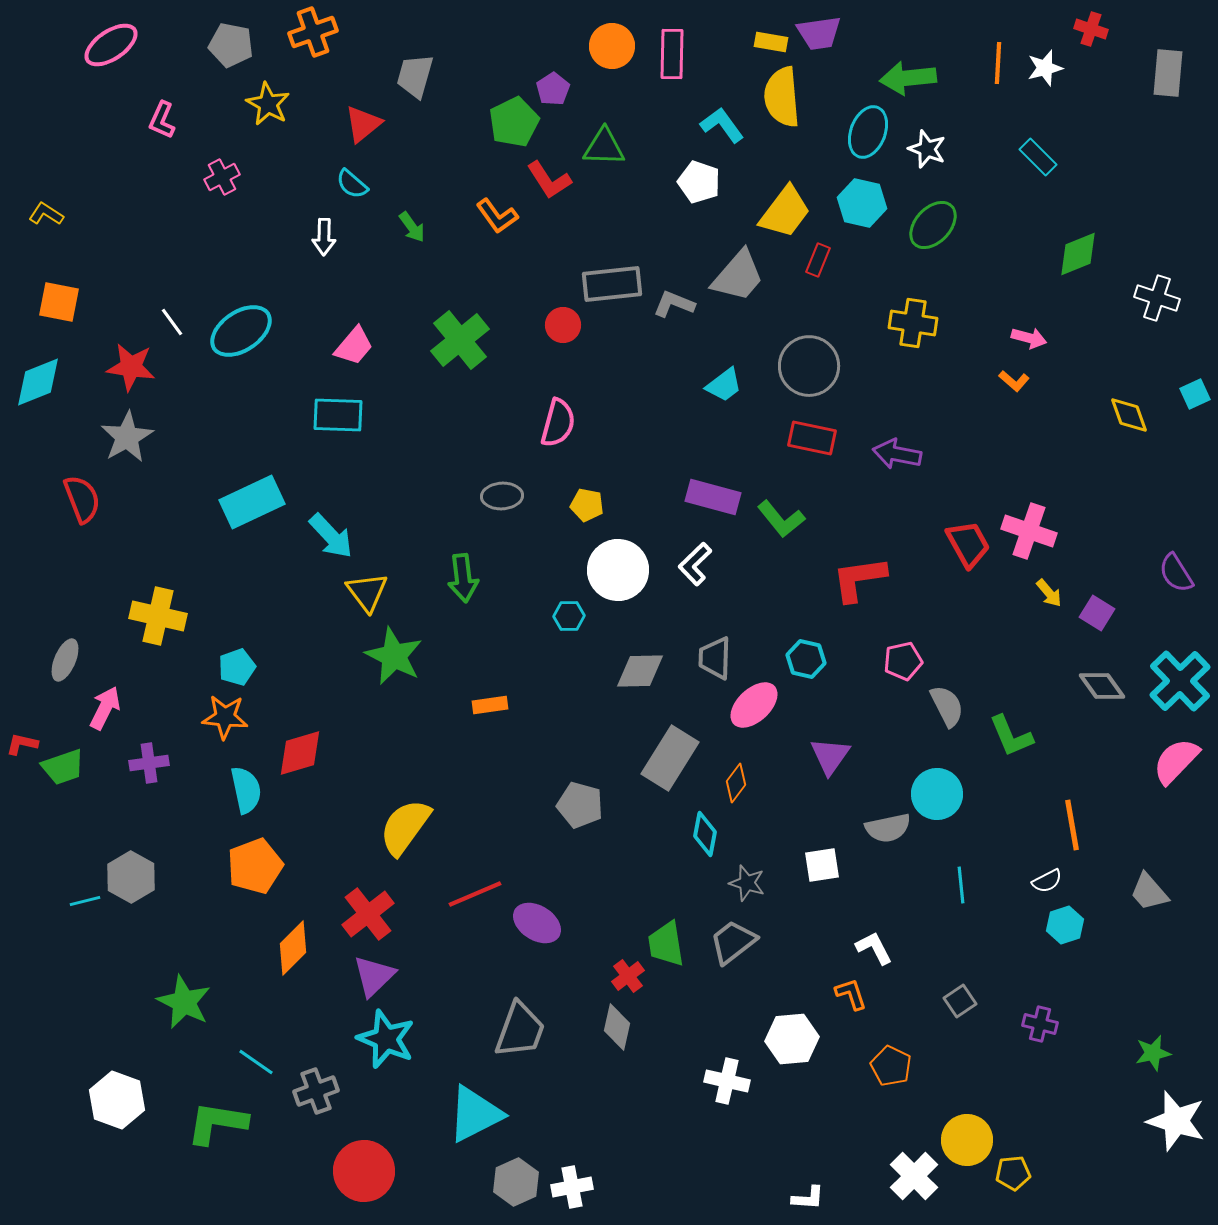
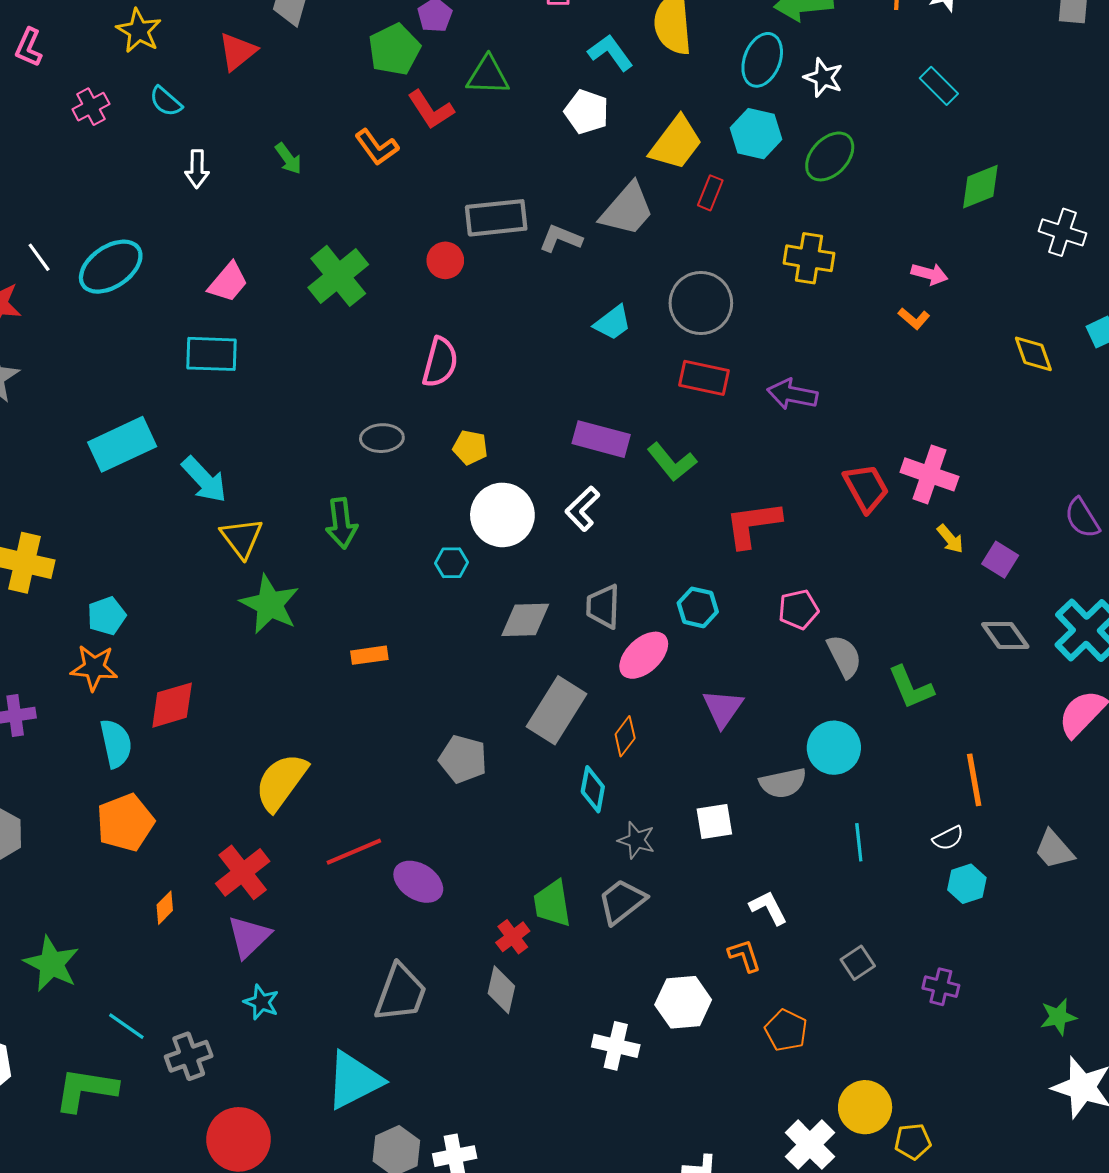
cyan semicircle: (352, 184) -> (166, 101), moved
orange diamond: (293, 948) -> (165, 908), size x0.6
cyan star: (386, 1039) -> (261, 1002), size x0.6

